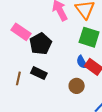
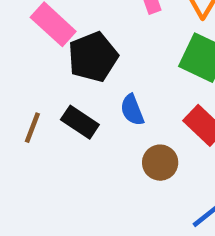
blue semicircle: (82, 62) -> (132, 110), moved

